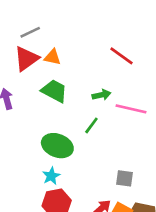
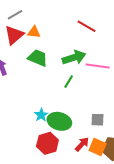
green arrow: (102, 95) -> (74, 57), size x1.6
green ellipse: (57, 146) -> (59, 121), moved
cyan star: (51, 176) -> (41, 115), moved

